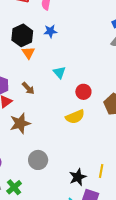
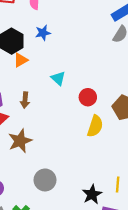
orange triangle: (28, 53) -> (21, 60), turned 40
brown arrow: (28, 88) -> (25, 100), turned 56
yellow semicircle: (75, 117) -> (95, 126), moved, turned -42

